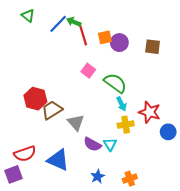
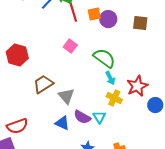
pink square: (88, 71) -> (70, 46), moved
red hexagon: (35, 99) -> (17, 55), moved
red star: (149, 112) -> (137, 86), turned 30
yellow cross: (126, 125) -> (114, 98), turned 35
blue triangle: (58, 160) -> (62, 123), moved, size x0.7

